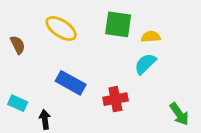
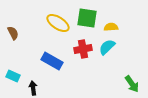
yellow ellipse: (61, 28) -> (58, 23), moved
red cross: (115, 99) -> (83, 49), moved

